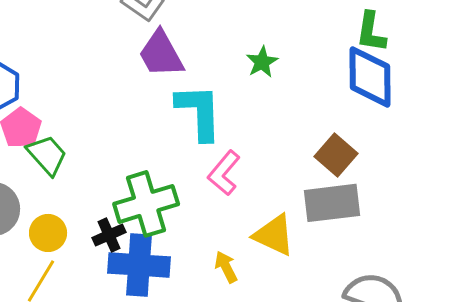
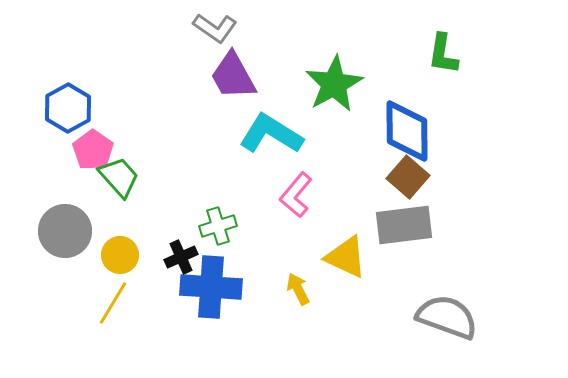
green star: (262, 62) -> (334, 84), size x1.8
blue diamond: (370, 77) -> (407, 131), moved
cyan L-shape: (199, 112) -> (271, 134), turned -56
green cross: (146, 204) -> (218, 226), size x0.6

